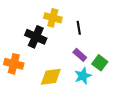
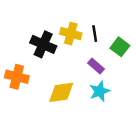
yellow cross: (53, 18) -> (71, 34), moved
green square: (100, 63) -> (120, 47), moved

